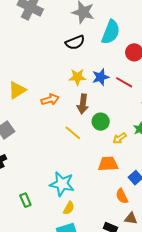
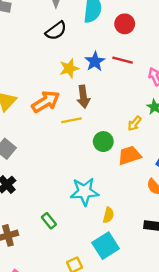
orange arrow: (50, 100) -> (46, 102), size x1.4
green circle: (101, 122) -> (103, 142), moved
yellow line: (73, 133) -> (71, 120), moved, turned -36
yellow semicircle: (69, 208) -> (108, 215), moved

